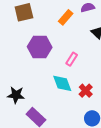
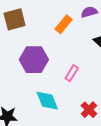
cyan diamond: (62, 83) -> (47, 101), moved

